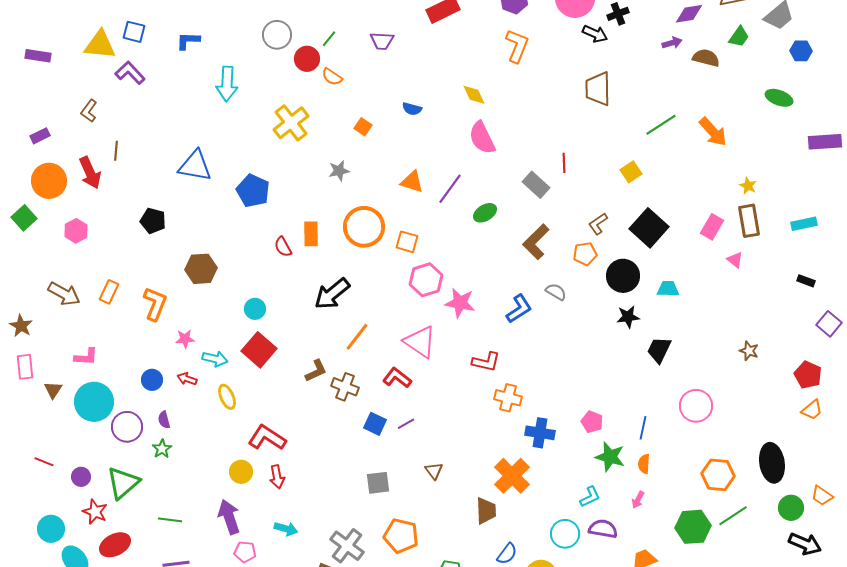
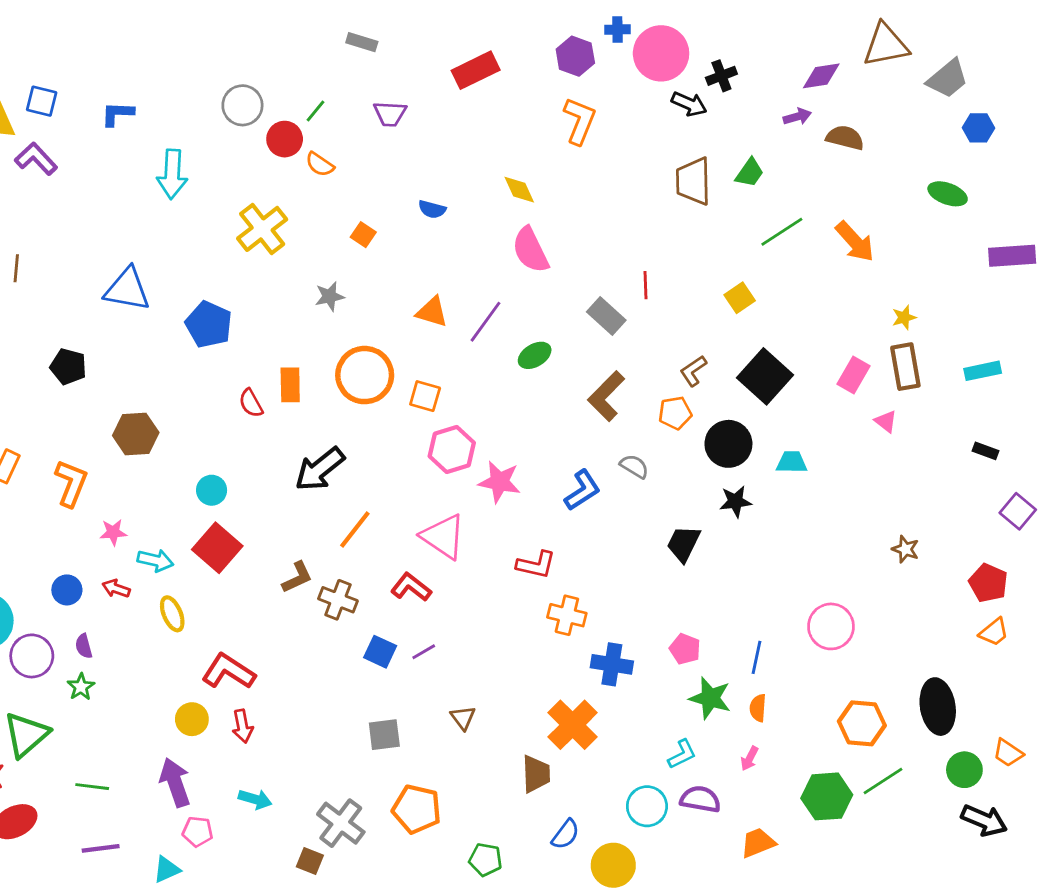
green trapezoid: (739, 37) -> (750, 173), moved
yellow star: (748, 186) -> (904, 317), turned 30
black trapezoid: (659, 350) -> (684, 544), moved

